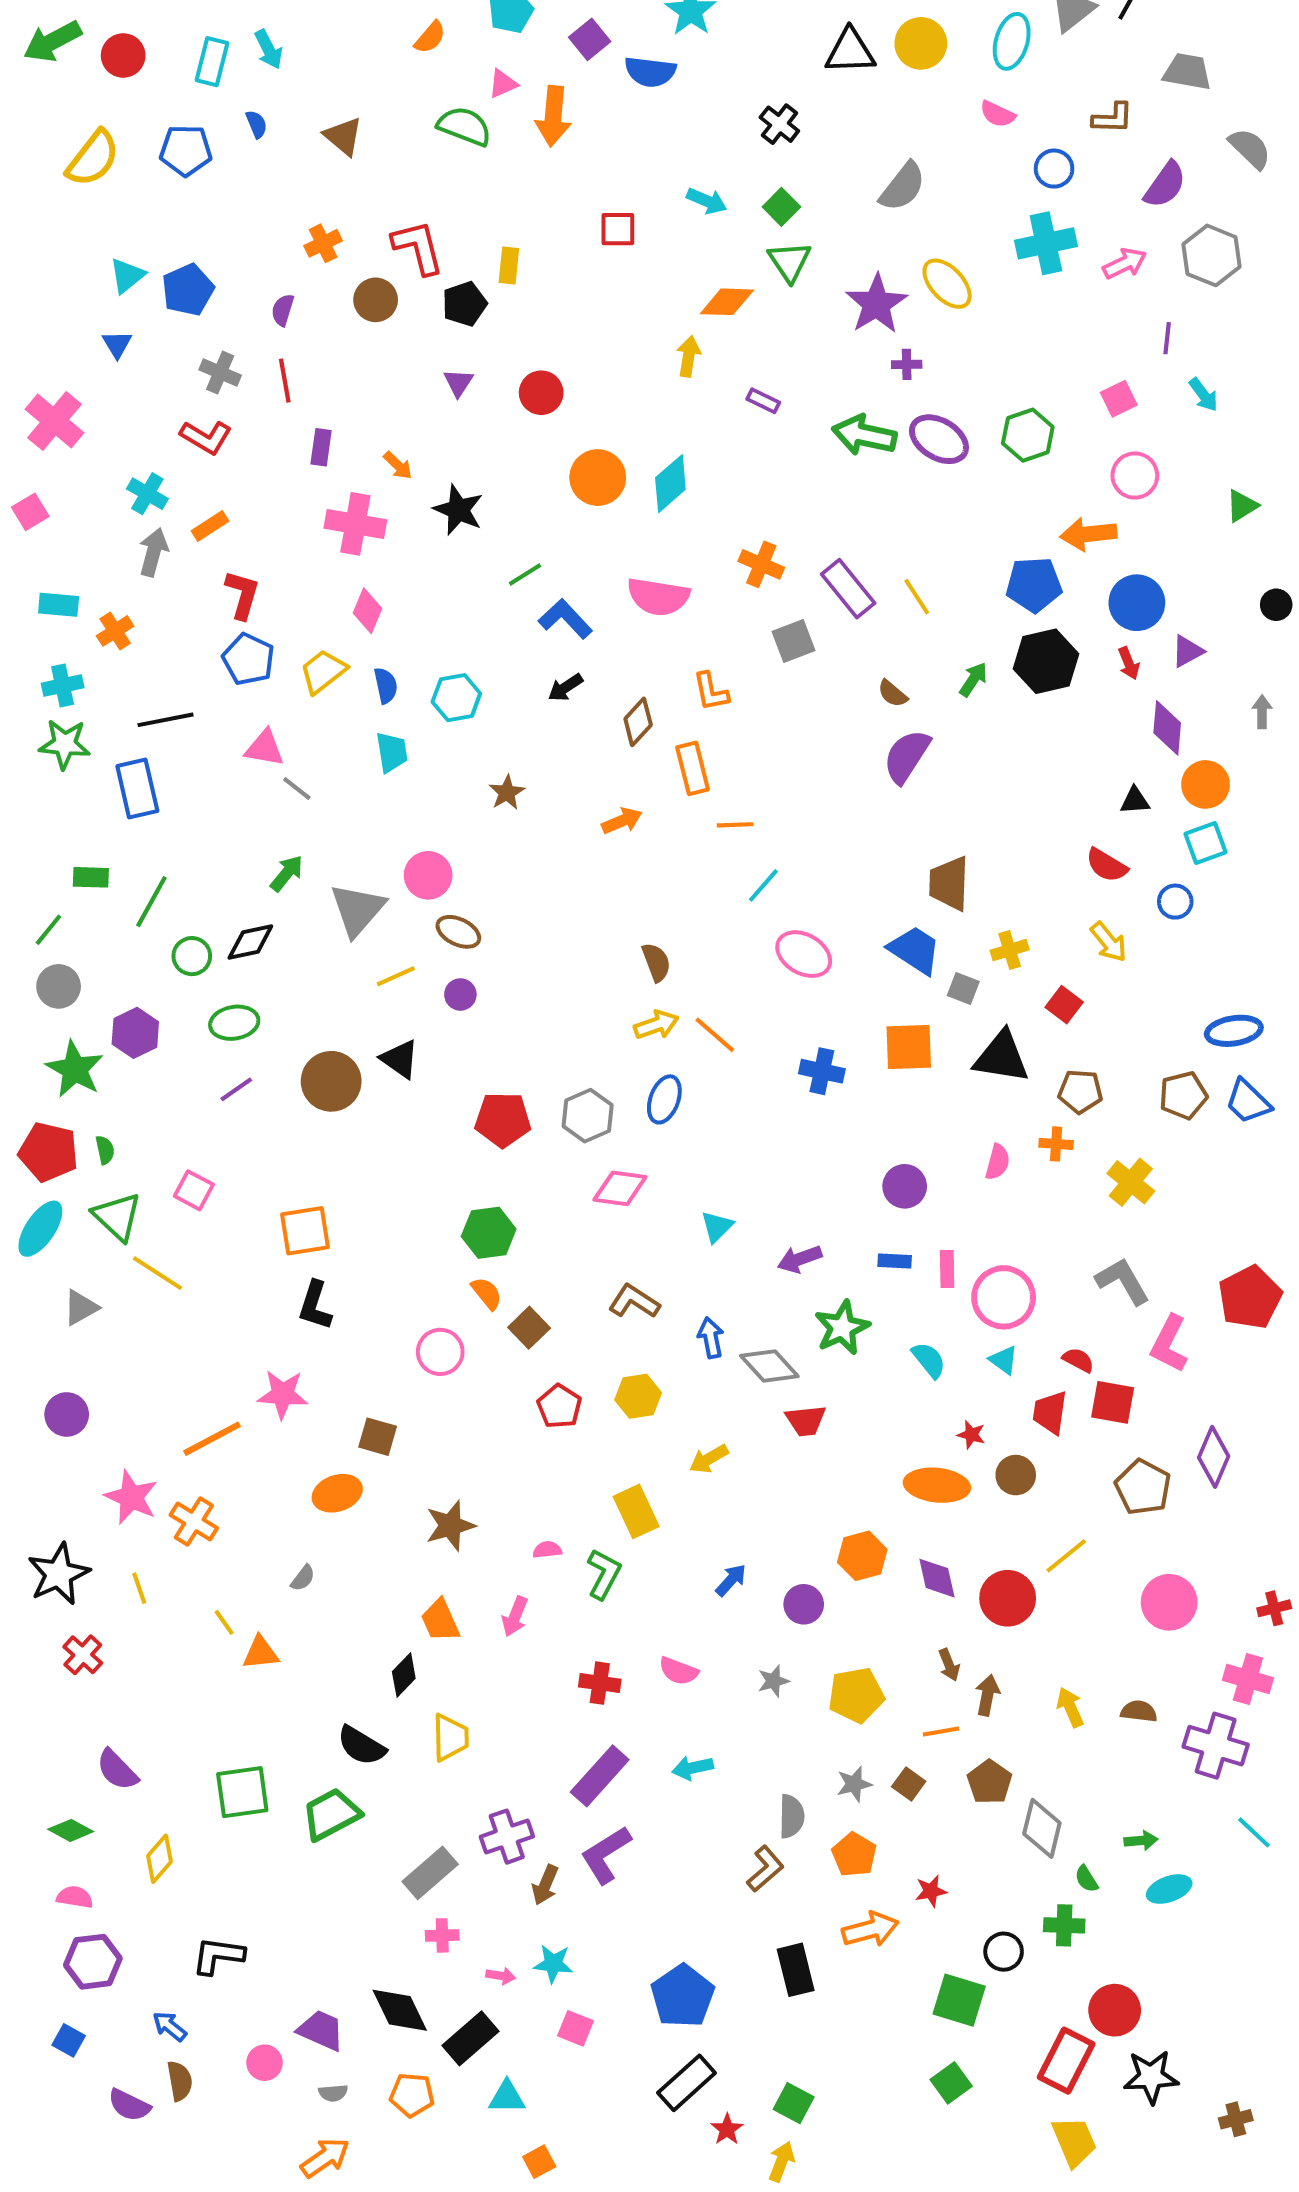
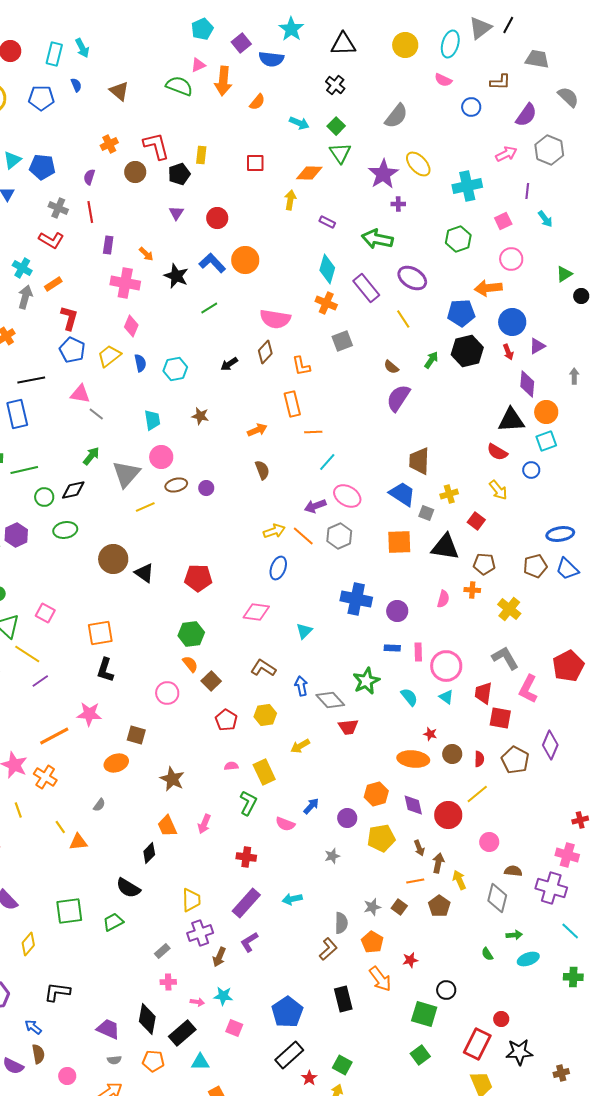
orange semicircle: (430, 37) -> (257, 102), moved
black triangle: (850, 51) -> (343, 44), moved
red square: (618, 229) -> (255, 163), moved
cyan cross: (1046, 243) -> (467, 186), moved
blue pentagon: (188, 290) -> (42, 167), turned 30
purple ellipse: (939, 439) -> (412, 278), moved
cyan diamond: (670, 484) -> (327, 269), moved, turned -32
purple rectangle: (848, 589) -> (366, 288), moved
black circle: (1276, 605) -> (581, 296), moved
blue L-shape: (565, 619) -> (212, 263), moved
brown diamond: (638, 722) -> (265, 352), moved
cyan trapezoid: (392, 752) -> (152, 420), moved
brown star: (507, 793) -> (200, 416), turned -30
black triangle: (1135, 801) -> (511, 420), size x1.8
green line: (151, 902) -> (24, 470), turned 48
brown ellipse: (458, 932) -> (176, 485), turned -40
brown semicircle: (656, 962) -> (262, 470), moved
purple circle: (460, 994) -> (206, 488), moved
black triangle: (400, 1059) -> (144, 573), moved
blue cross: (822, 1071) -> (356, 599), moved, size x1.4
purple line: (236, 1089) -> (40, 681), moved
gray hexagon: (588, 1116) -> (339, 536), moved
purple arrow: (800, 1259) -> (315, 506), moved
red semicircle: (1078, 1360) -> (479, 759), moved, turned 63
red trapezoid: (1050, 1412) -> (483, 693), moved
brown star: (450, 1526) -> (172, 779), turned -30
pink semicircle: (547, 1550) -> (231, 766), moved
pink circle: (1169, 1602) -> (489, 842), moved, size x0.7
pink semicircle: (678, 1671) -> (285, 824), moved
yellow pentagon: (856, 1695) -> (381, 838), moved
yellow arrow: (1070, 1707) -> (459, 880), moved
yellow trapezoid: (450, 1738) -> (191, 900), moved
green trapezoid: (331, 1814) -> (113, 922), size x0.7
gray diamond: (1042, 1828) -> (497, 898), moved
purple L-shape: (606, 1855) -> (249, 942), size x0.7
gray rectangle: (430, 1873) -> (162, 951), size x0.6
green cross: (1064, 1925) -> (573, 977), moved
orange arrow: (870, 1929) -> (380, 979), turned 68
black diamond: (400, 2010) -> (147, 1019), turned 36
red circle: (1115, 2010) -> (501, 1019), size x0.6
pink circle: (265, 2063) -> (67, 1076), moved

